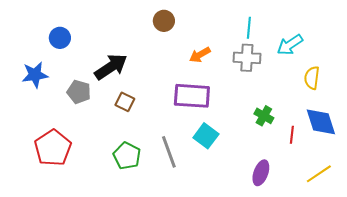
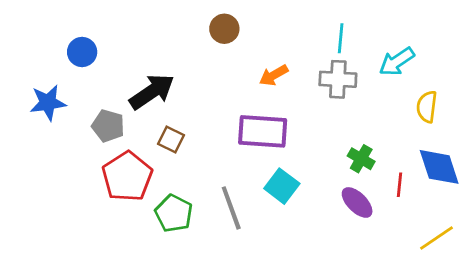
red pentagon: (53, 148) -> (127, 176), moved
purple ellipse: (261, 173) -> (357, 202), moved, turned -65

